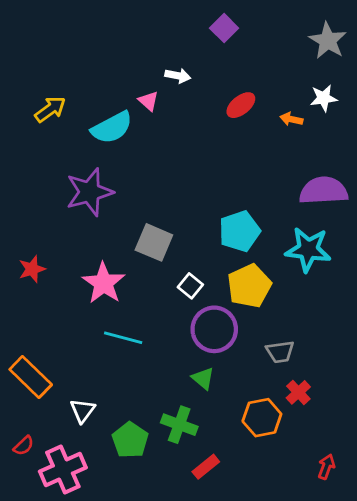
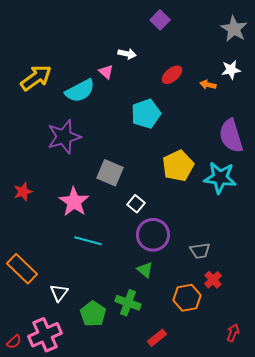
yellow arrow: (50, 109) -> (36, 78), size x1.4
purple semicircle: (324, 191) -> (231, 136), turned -104
cyan pentagon: (239, 231) -> (146, 114), moved
yellow pentagon: (249, 286) -> (178, 166), moved
red semicircle: (24, 446) -> (14, 342), moved
red rectangle: (206, 467) -> (157, 338), moved

